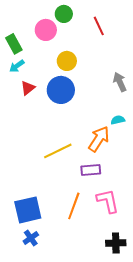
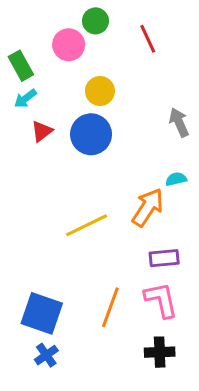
purple rectangle: (91, 170) -> (164, 258), moved
blue square: (28, 210) -> (42, 313), turned 32
black cross: (116, 243) -> (160, 352), moved

